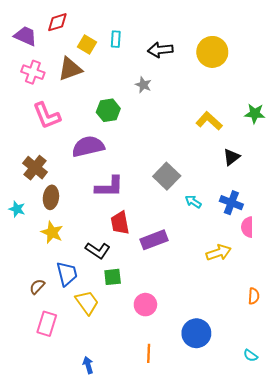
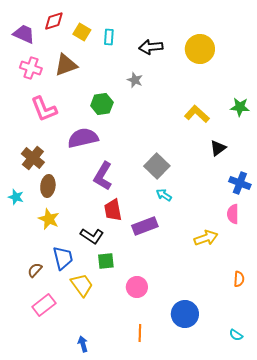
yellow square: (87, 45) -> (82, 32), moved
purple L-shape: (109, 187) -> (103, 176), turned 120
cyan arrow: (193, 202) -> (164, 195), moved
blue cross: (231, 203) -> (240, 183), moved
pink rectangle: (47, 324) -> (44, 305), turned 35

